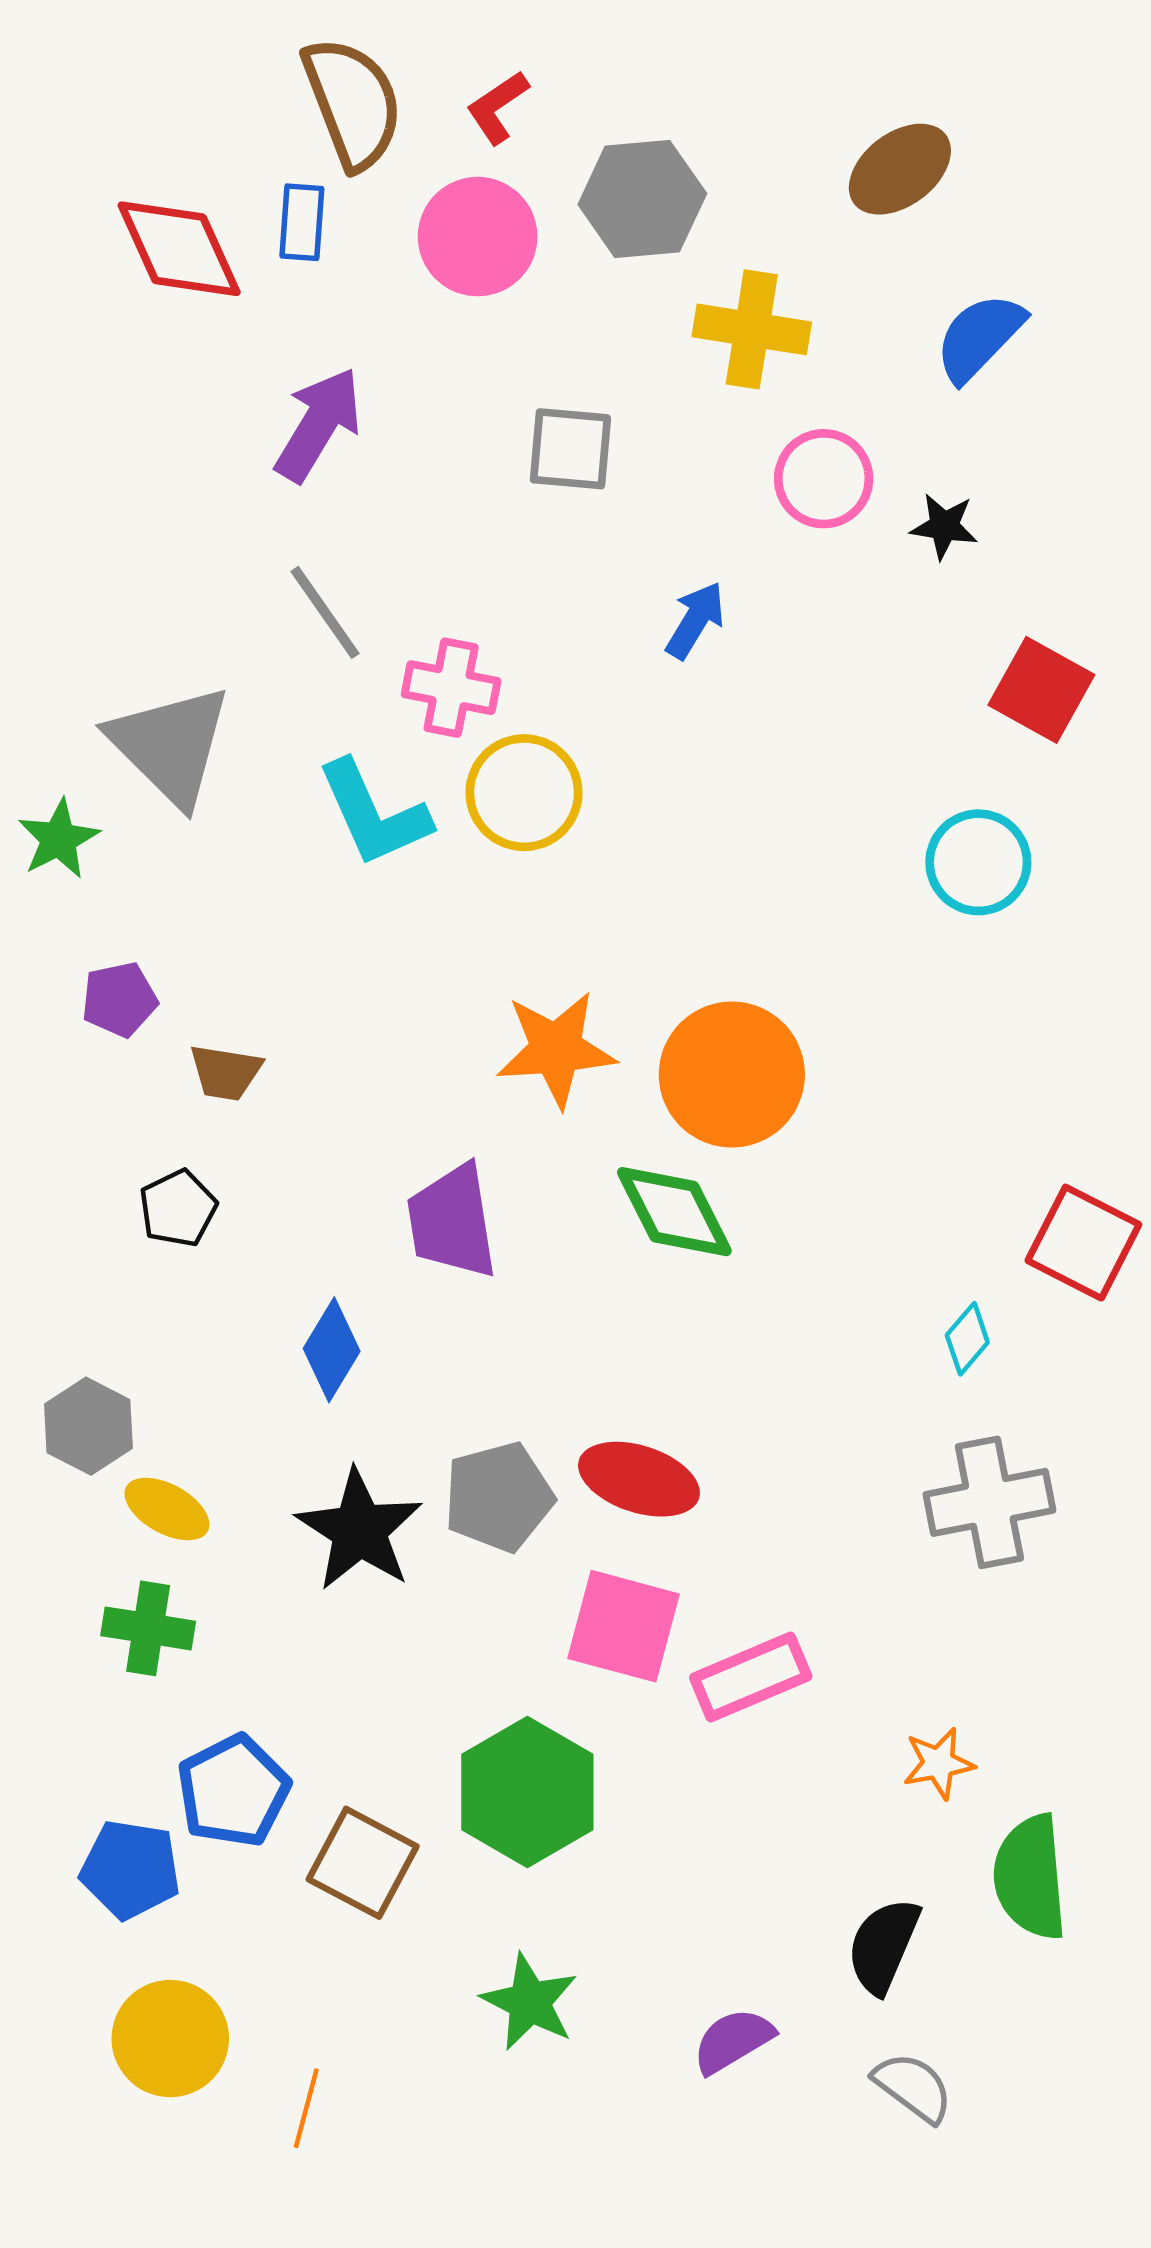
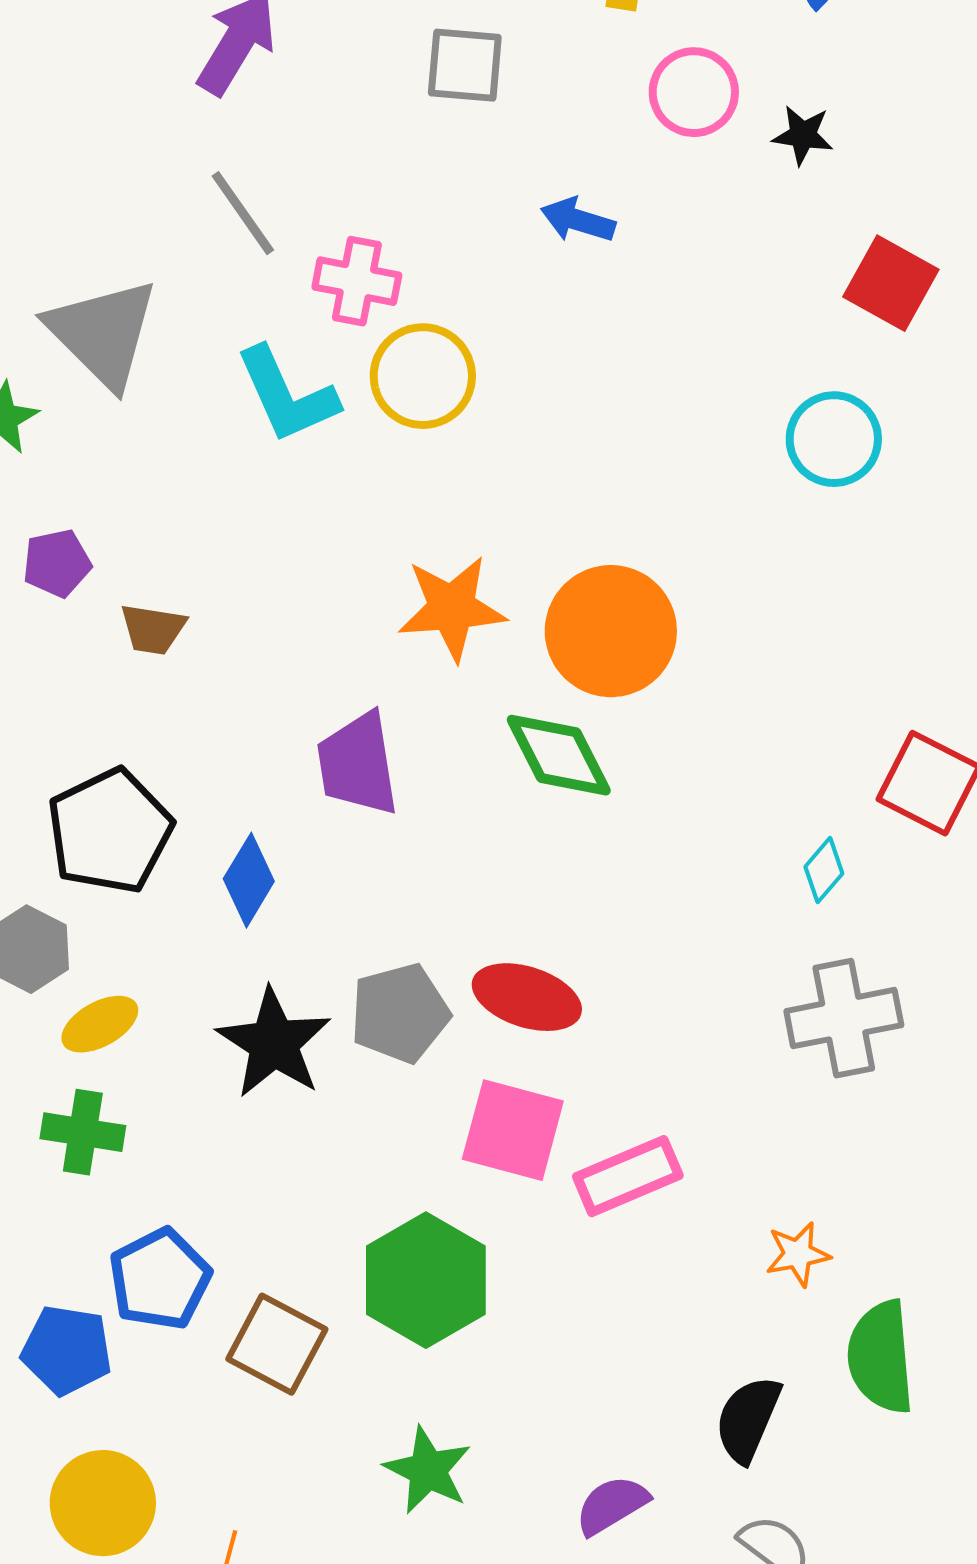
blue arrow: (695, 620) -> (578, 220), turned -104
black pentagon: (178, 1208) -> (110, 831), moved, size x1.8
yellow ellipse: (167, 1509) -> (100, 1024), turned -58

